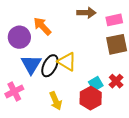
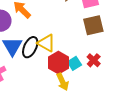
red hexagon: (91, 98) -> (58, 63), moved
yellow arrow: (56, 101) -> (63, 82), moved

